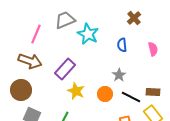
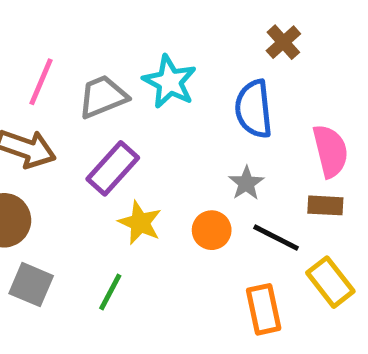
gray trapezoid: (65, 20) -> (103, 97), moved
blue semicircle: (122, 45) -> (254, 109), size x1.6
pink semicircle: (153, 49) -> (330, 151), moved, size x1.5
brown rectangle: (153, 92) -> (325, 205), moved

